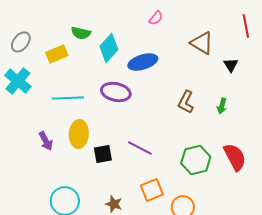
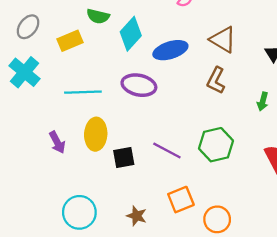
brown triangle: (202, 43) -> (223, 40), moved
brown L-shape: (186, 102) -> (216, 80), moved
green hexagon: (196, 160) -> (216, 145), moved

